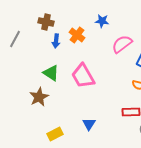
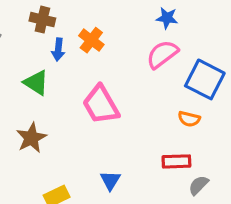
blue star: (102, 21) -> (167, 18), moved
green triangle: (51, 73) -> (36, 83), moved

